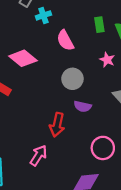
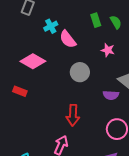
cyan cross: (43, 15) -> (51, 26), moved
purple semicircle: (83, 106) -> (111, 95), moved

